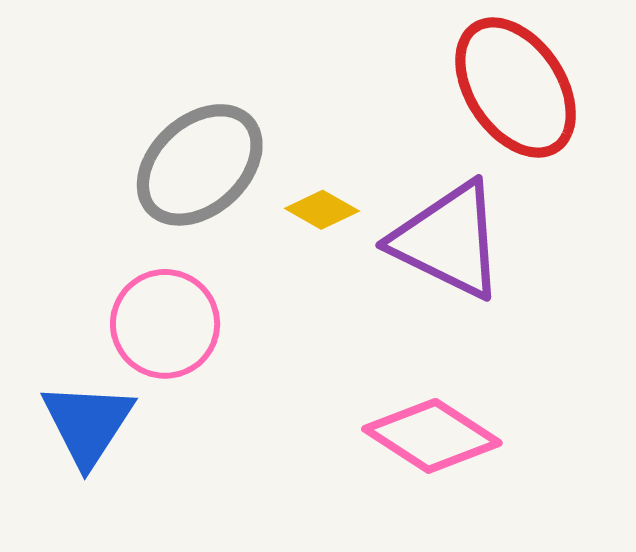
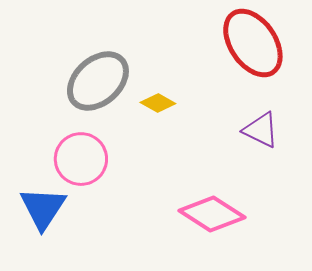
purple triangle: (448, 240) -> (261, 130), moved, size x0.6

